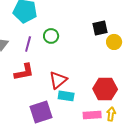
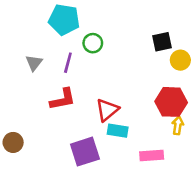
green circle: (51, 36) -> (93, 43), moved
red hexagon: (105, 89) -> (171, 102), moved
yellow arrow: (111, 114) -> (178, 125), moved

